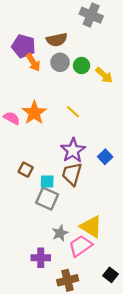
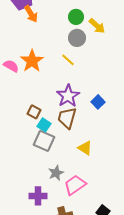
gray circle: (60, 62) -> (77, 38), moved
brown square: (26, 170) -> (34, 112), moved
cyan square: (47, 181) -> (44, 125), turned 32
yellow triangle: (91, 227) -> (85, 148), moved, size x0.7

